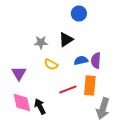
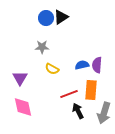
blue circle: (79, 13) -> (46, 18), moved
black triangle: (66, 39) -> (61, 17), moved
black arrow: (40, 106) -> (78, 111), moved

